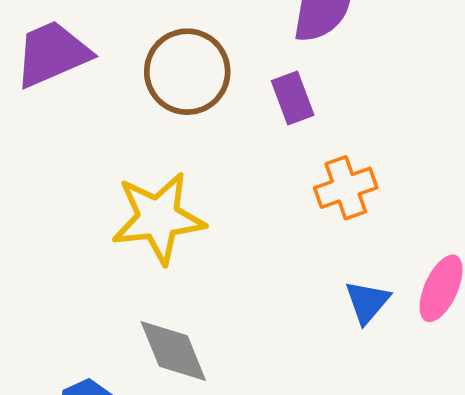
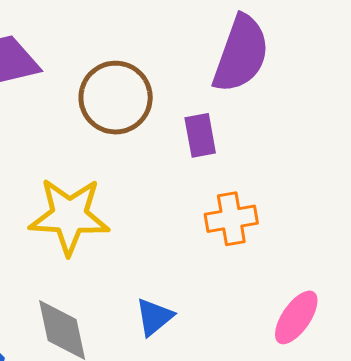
blue triangle: (367, 302) -> (154, 317), moved

